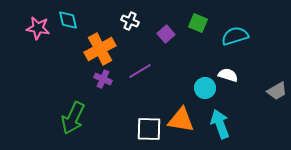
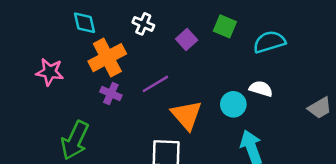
cyan diamond: (68, 20) -> (85, 23), moved
pink star: (38, 28) -> (50, 72), moved
orange triangle: (181, 120) -> (187, 115), moved, turned 40

